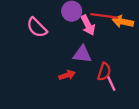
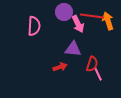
orange arrow: (123, 22) -> (108, 21), turned 60
pink semicircle: (37, 27) -> (34, 26), turned -132

